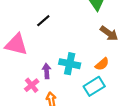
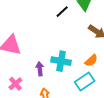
black line: (43, 21) -> (62, 12), moved
pink cross: (32, 85) -> (15, 84), moved

